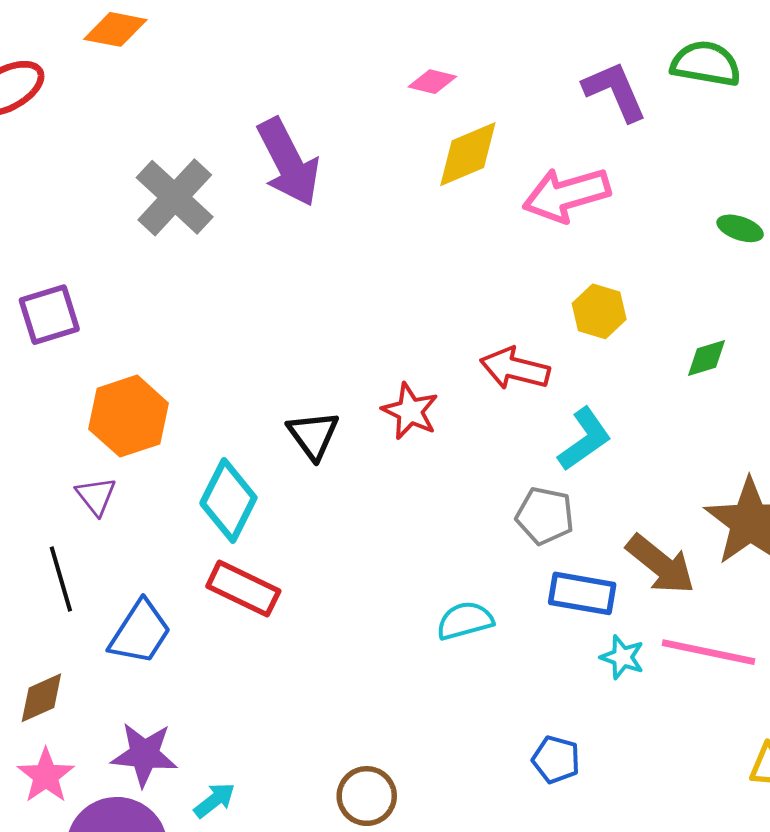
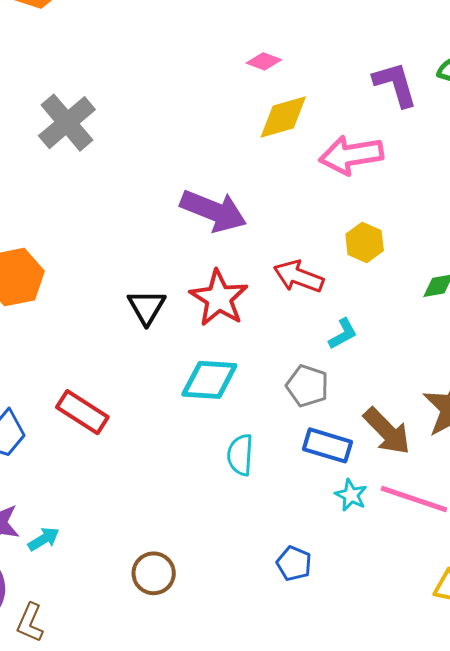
purple arrow: (288, 162) -> (213, 211), moved, turned -48
red star: (410, 411) -> (219, 298), size x1.4
cyan L-shape: (585, 439) -> (343, 334), size x0.7
cyan diamond: (228, 501) -> (209, 380), moved, turned 60
cyan semicircle: (465, 621) -> (240, 455), turned -78
cyan arrow: (214, 800) -> (44, 539), moved

